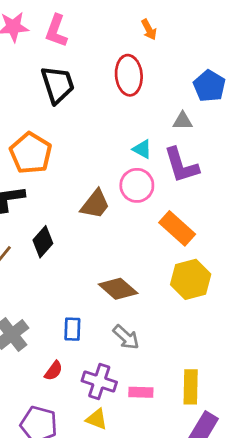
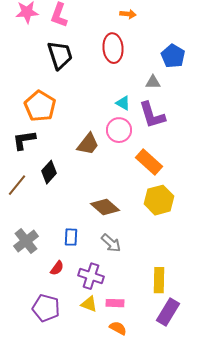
orange arrow: (149, 30) -> (128, 14), turned -56
pink rectangle: (141, 392) -> (115, 303), moved

